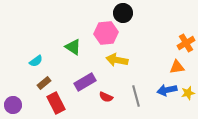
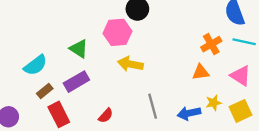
cyan semicircle: (36, 61) -> (35, 65), size x1.5
purple rectangle: (85, 82) -> (76, 82), moved
blue arrow: (167, 90) -> (189, 113), moved
red semicircle: (106, 97) -> (106, 116), moved, turned -72

